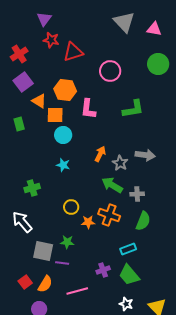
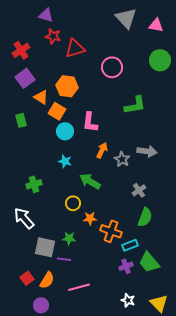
purple triangle: (44, 19) -> (46, 15), turned -49
pink L-shape: (88, 109) -> (90, 122), moved
orange square: (55, 115) -> (57, 111), turned 30
green arrow: (112, 185) -> (90, 181), moved
gray cross: (137, 194) -> (139, 190), turned -32
orange cross: (109, 215) -> (111, 231), moved
purple cross: (103, 270) -> (126, 266), moved
green trapezoid: (129, 275) -> (149, 262), moved

